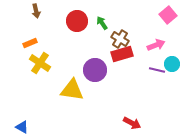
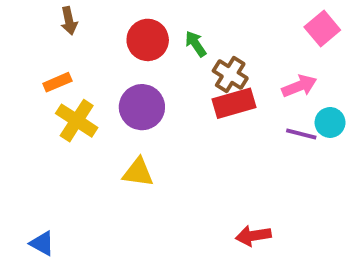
purple circle: (95, 70) -> (142, 107), moved
yellow triangle: (72, 90) -> (138, 172), size x0.7
red arrow: (132, 123) -> (253, 236), turned 144

